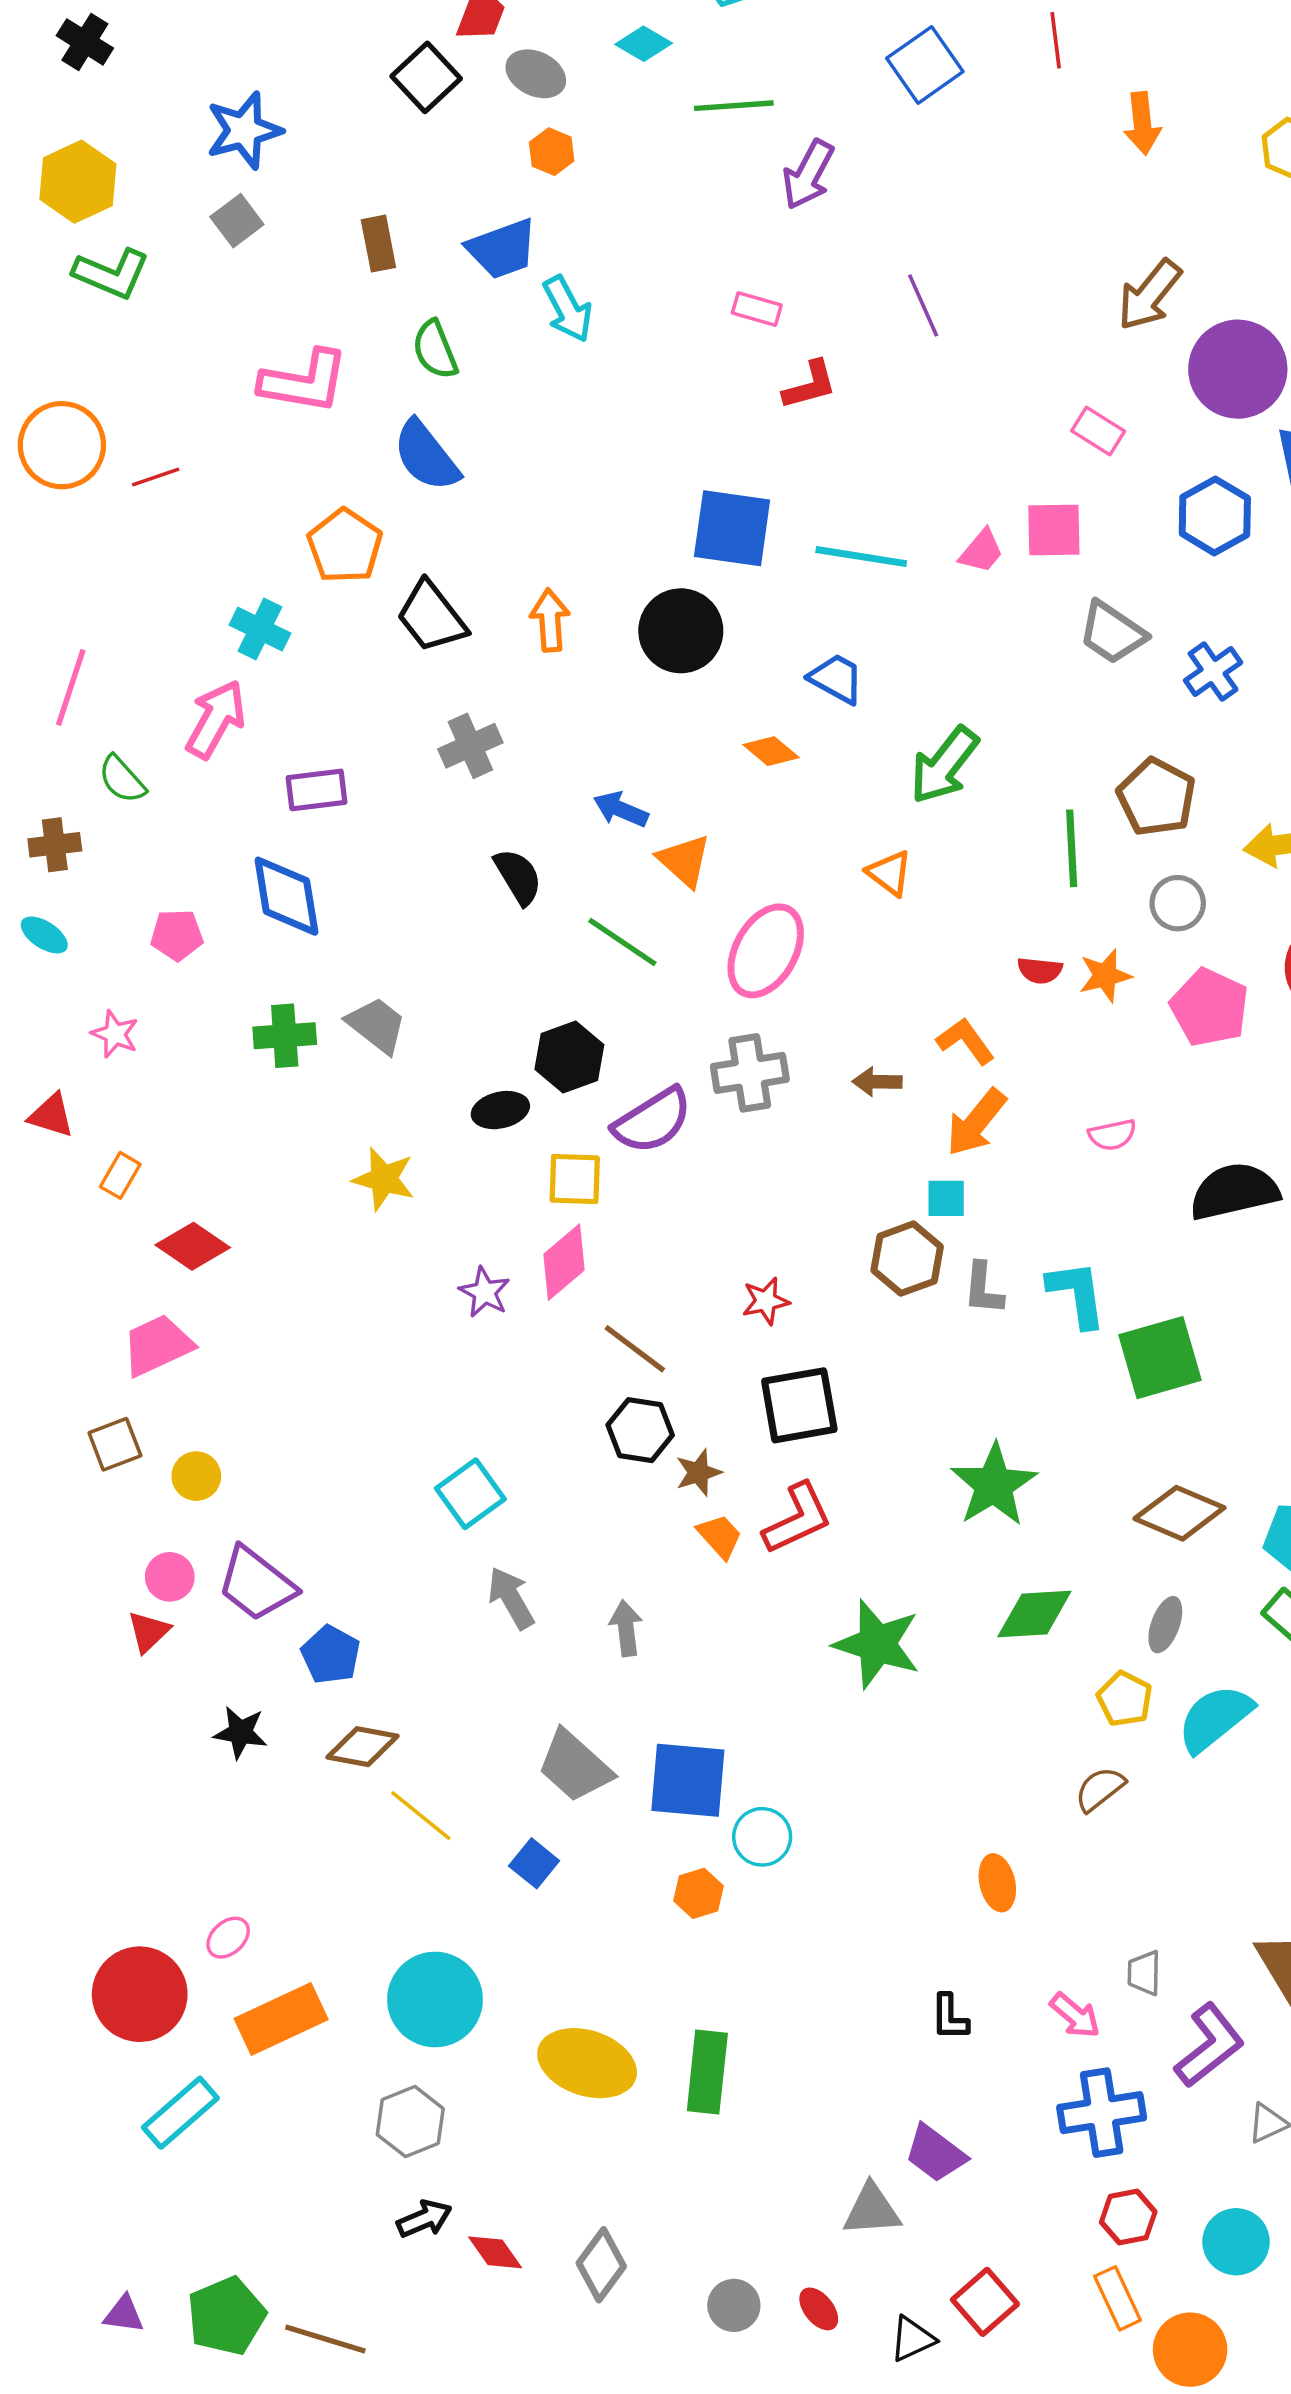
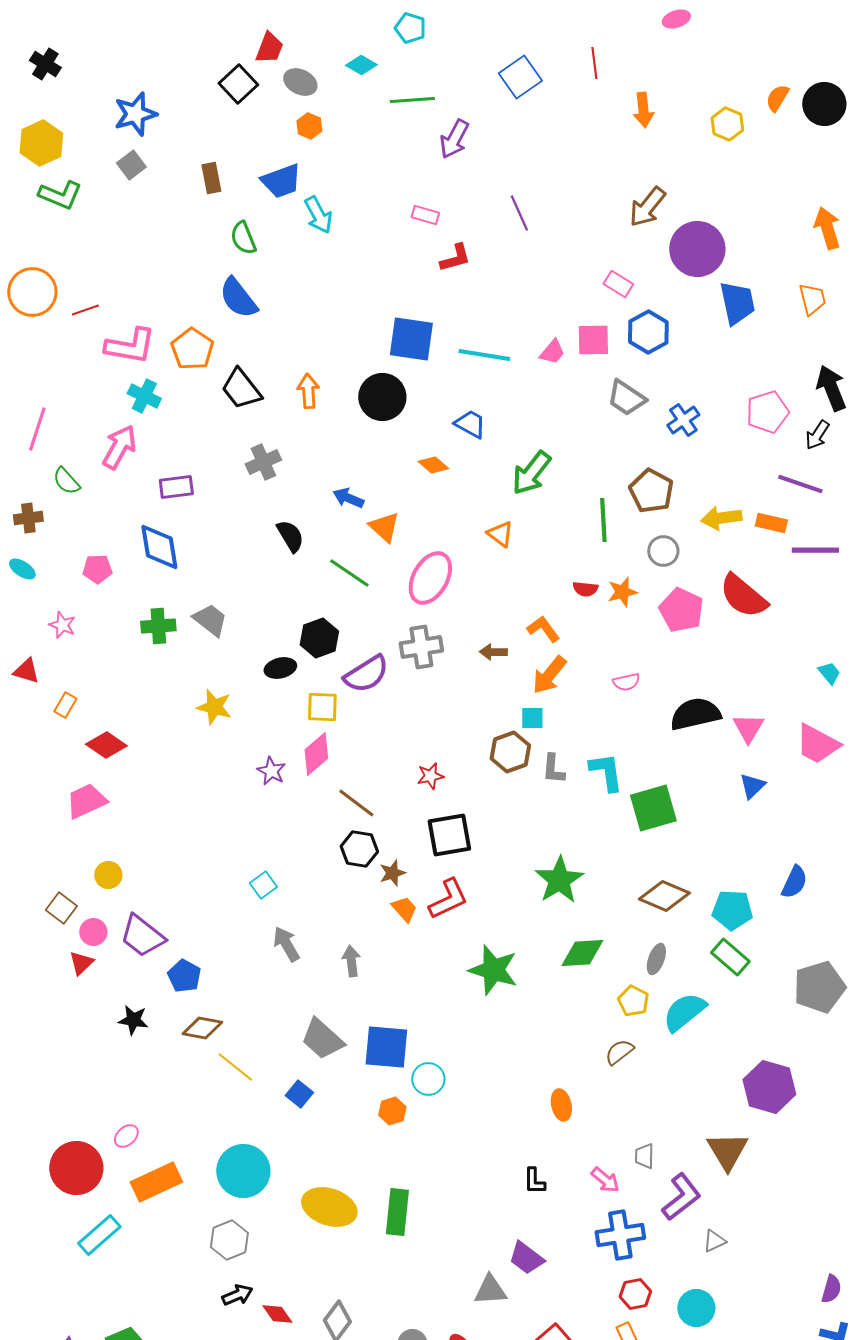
pink L-shape: (304, 381) -> (130, 346), moved
blue hexagon: (1215, 516) -> (648, 332), moved
brown square: (115, 1444) -> (61, 908), moved, turned -32
cyan square: (470, 1494) -> (263, 885), size x0.7

